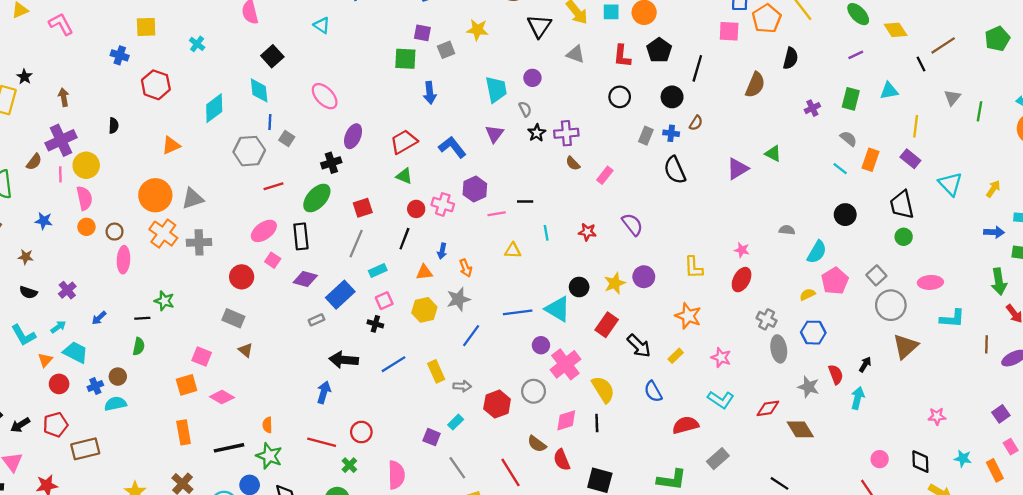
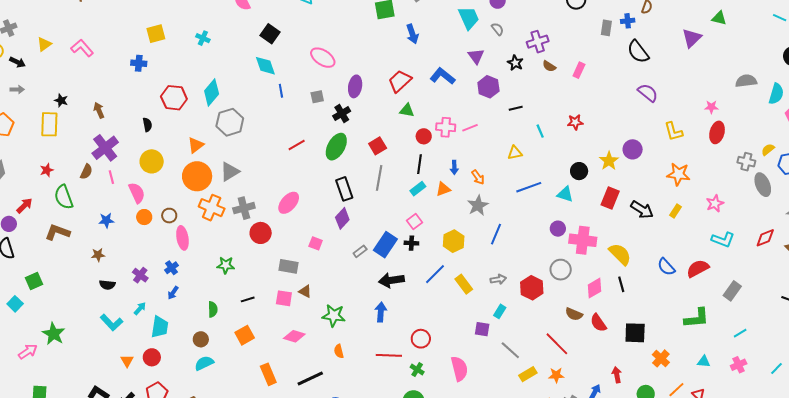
red hexagon: (156, 85) -> (174, 98), moved
cyan diamond: (214, 108) -> (212, 92), moved
black star: (537, 133) -> (515, 63), moved
gray square: (287, 138) -> (317, 97), moved, turned -32
orange triangle: (171, 145) -> (196, 145), moved
gray hexagon: (249, 151) -> (230, 122), moved
yellow circle: (86, 165) -> (152, 161), moved
purple hexagon: (475, 189) -> (488, 87), moved
pink line: (497, 214) -> (470, 128), moved
purple semicircle: (632, 224) -> (648, 93), moved
gray semicircle: (787, 230) -> (746, 81), size x1.5
pink ellipse: (264, 231) -> (289, 203), moved
black rectangle: (301, 236) -> (344, 189), moved
pink square: (273, 260) -> (316, 243), moved
cyan rectangle: (378, 271) -> (418, 189), moved
red circle: (242, 277) -> (261, 233), moved
purple diamond: (305, 279) -> (342, 218), turned -50
yellow semicircle: (807, 294) -> (768, 150), moved
blue rectangle: (340, 295) -> (385, 245), moved
cyan triangle: (558, 309) -> (565, 194), size x0.7
yellow hexagon: (424, 310) -> (454, 241), moved
blue line: (518, 312) -> (529, 187), moved
black line: (142, 318) -> (248, 299), moved
cyan trapezoid: (75, 352) -> (160, 327), turned 85
pink square: (202, 357) -> (284, 298), moved
pink star: (721, 358) -> (715, 203), turned -30
orange triangle: (45, 360) -> (127, 361), moved
pink cross: (565, 364) -> (583, 240), turned -32
yellow rectangle: (436, 371) -> (464, 284), moved
orange square: (187, 385) -> (245, 335), moved
blue cross: (95, 386) -> (172, 268), moved
blue semicircle: (653, 391) -> (666, 267), moved
green star: (269, 456) -> (334, 316), moved

